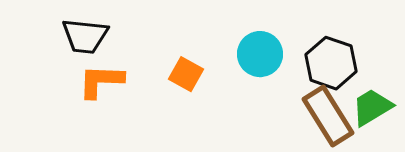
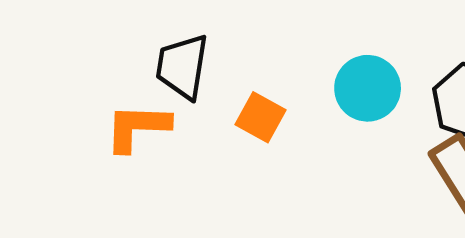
black trapezoid: (85, 36) -> (182, 67), moved, turned 93

